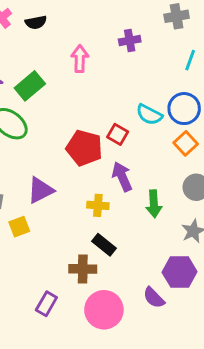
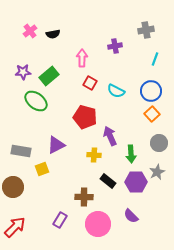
cyan semicircle: (149, 115) -> (116, 91), moved
red square: (118, 134) -> (90, 83), moved
black rectangle: (104, 245) -> (108, 181), moved
purple hexagon: (180, 272) -> (136, 182), moved

